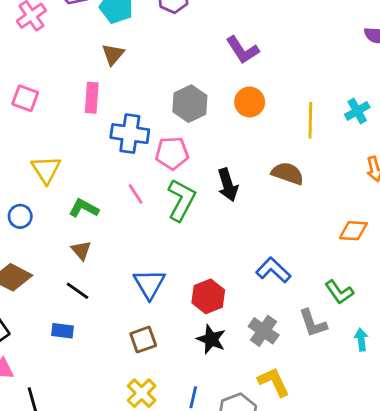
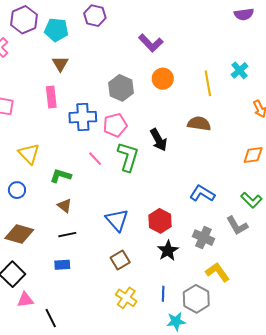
black line: (77, 291) -> (67, 235), turned -36
black star: (211, 339) -> (168, 251), turned 30

